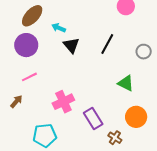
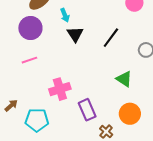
cyan arrow: (59, 28) -> (65, 15), turned -144
brown arrow: (16, 101) -> (11, 106), moved

